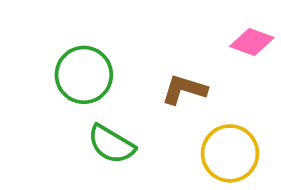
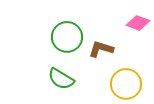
green circle: (84, 75) -> (67, 37), moved

